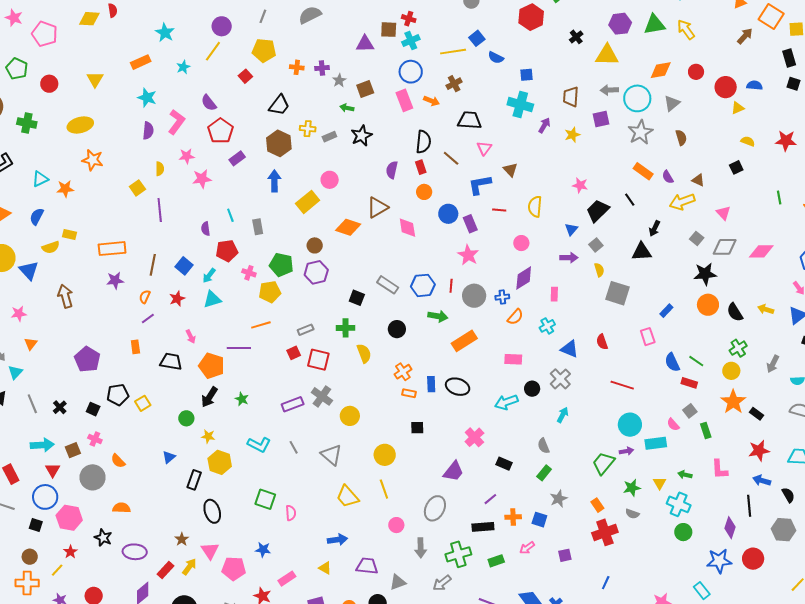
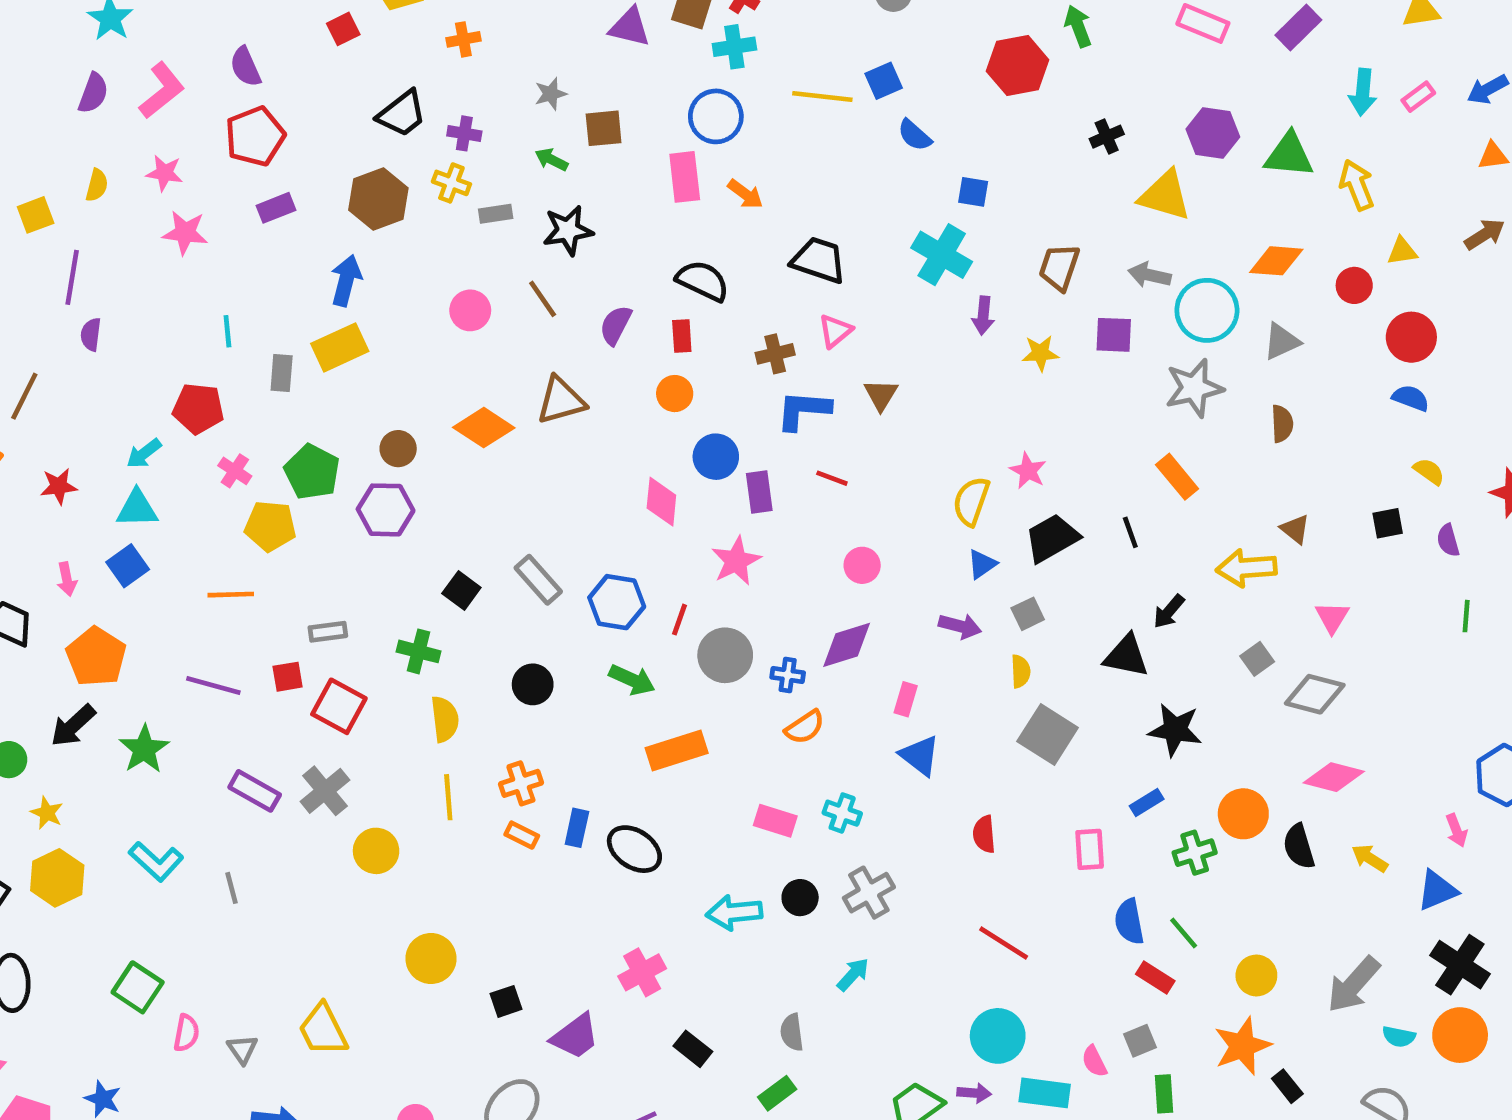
orange cross: (297, 67) -> (463, 39), turned -32
purple cross: (322, 68) -> (464, 133), moved
brown cross: (454, 84) -> (775, 354), moved
blue semicircle: (755, 85) -> (1411, 398), moved
yellow triangle: (738, 108) -> (1402, 251), moved
purple arrow: (544, 125) -> (983, 316), turned 140
black semicircle: (423, 142) -> (703, 281), turned -85
brown line: (451, 158) -> (543, 299), moved
purple semicircle: (668, 177) -> (1448, 540), moved
yellow rectangle: (308, 202) -> (340, 347), moved
yellow semicircle: (535, 207) -> (971, 501), moved
pink diamond: (407, 228) -> (661, 502), moved
purple semicircle: (206, 229) -> (91, 334), moved
pink diamond: (761, 251) -> (1334, 777), moved
blue square: (184, 266) -> (128, 566), moved
black star: (705, 274) -> (1175, 730), moved
cyan cross: (547, 326) -> (842, 813), moved, turned 35
purple line: (239, 348) -> (213, 686), moved
green cross: (738, 348) -> (1195, 853), moved
blue triangle: (570, 349) -> (920, 756), moved
gray arrow: (773, 364) -> (1353, 985), size x1.5
green star: (242, 399) -> (144, 749), size x1.5
purple rectangle: (293, 404) -> (255, 791), turned 35
black square: (417, 428) -> (506, 1001), moved, turned -32
gray triangle: (331, 455) -> (242, 1049), moved, size x0.6
yellow line: (384, 489) -> (448, 797), moved

